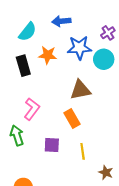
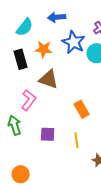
blue star: (79, 48) -> (74, 42), turned 30
brown triangle: (80, 90) -> (49, 79), moved, turned 30
orange rectangle: (72, 119) -> (82, 109), moved

